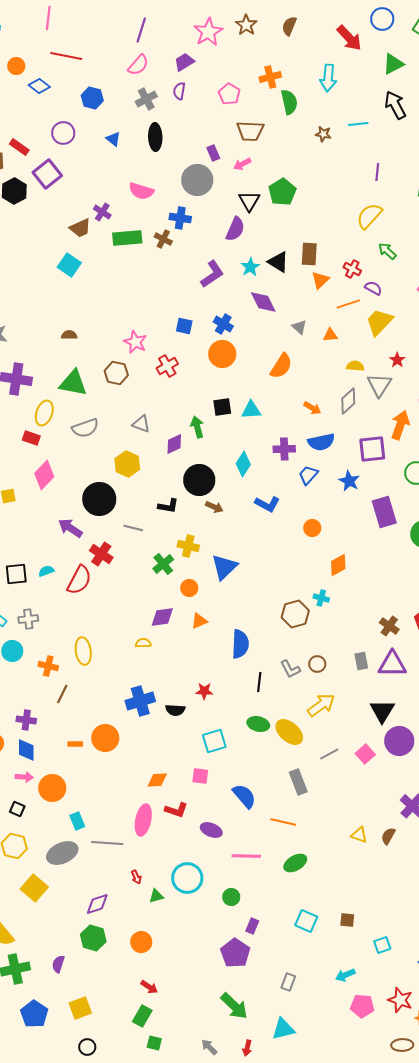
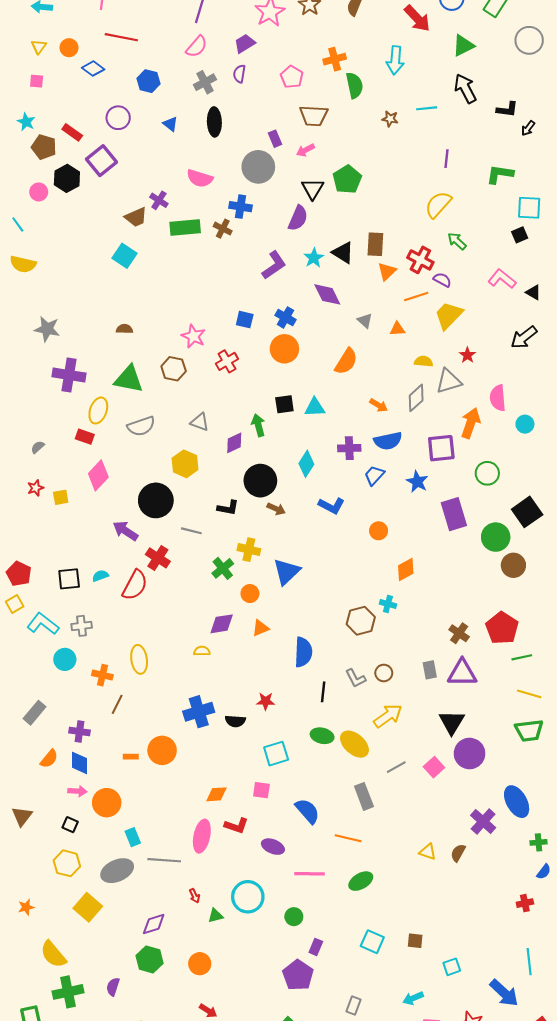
red cross: (352, 269) -> (420, 260), size x1.4
gray triangle: (379, 385) -> (449, 381), turned 40

